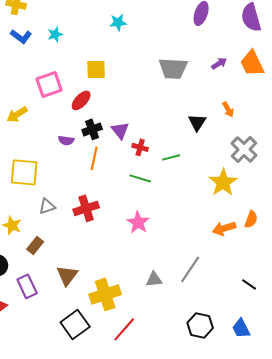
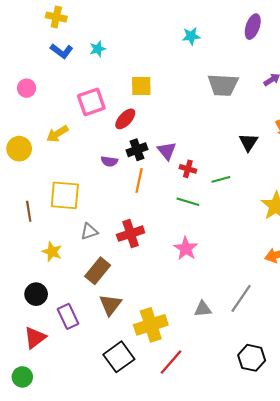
cyan star: (118, 22) -> (191, 36), moved
brown rectangle: (35, 245) -> (98, 271), moved, size x1.4

